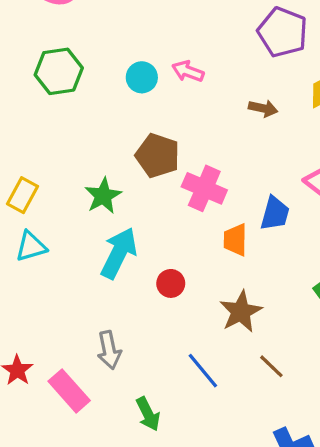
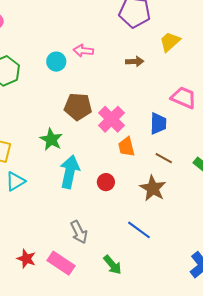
pink cross: (204, 188) -> (111, 119), turned 36
orange trapezoid: (235, 240) -> (126, 147), moved
brown line: (271, 366) -> (164, 158), moved

